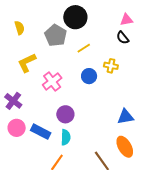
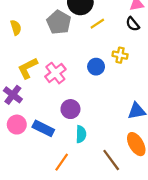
yellow semicircle: (20, 28) -> (16, 28), moved
yellow line: (84, 48) -> (97, 24), moved
yellow L-shape: (27, 63) -> (28, 68), moved
cyan semicircle: (66, 137) -> (81, 134), moved

